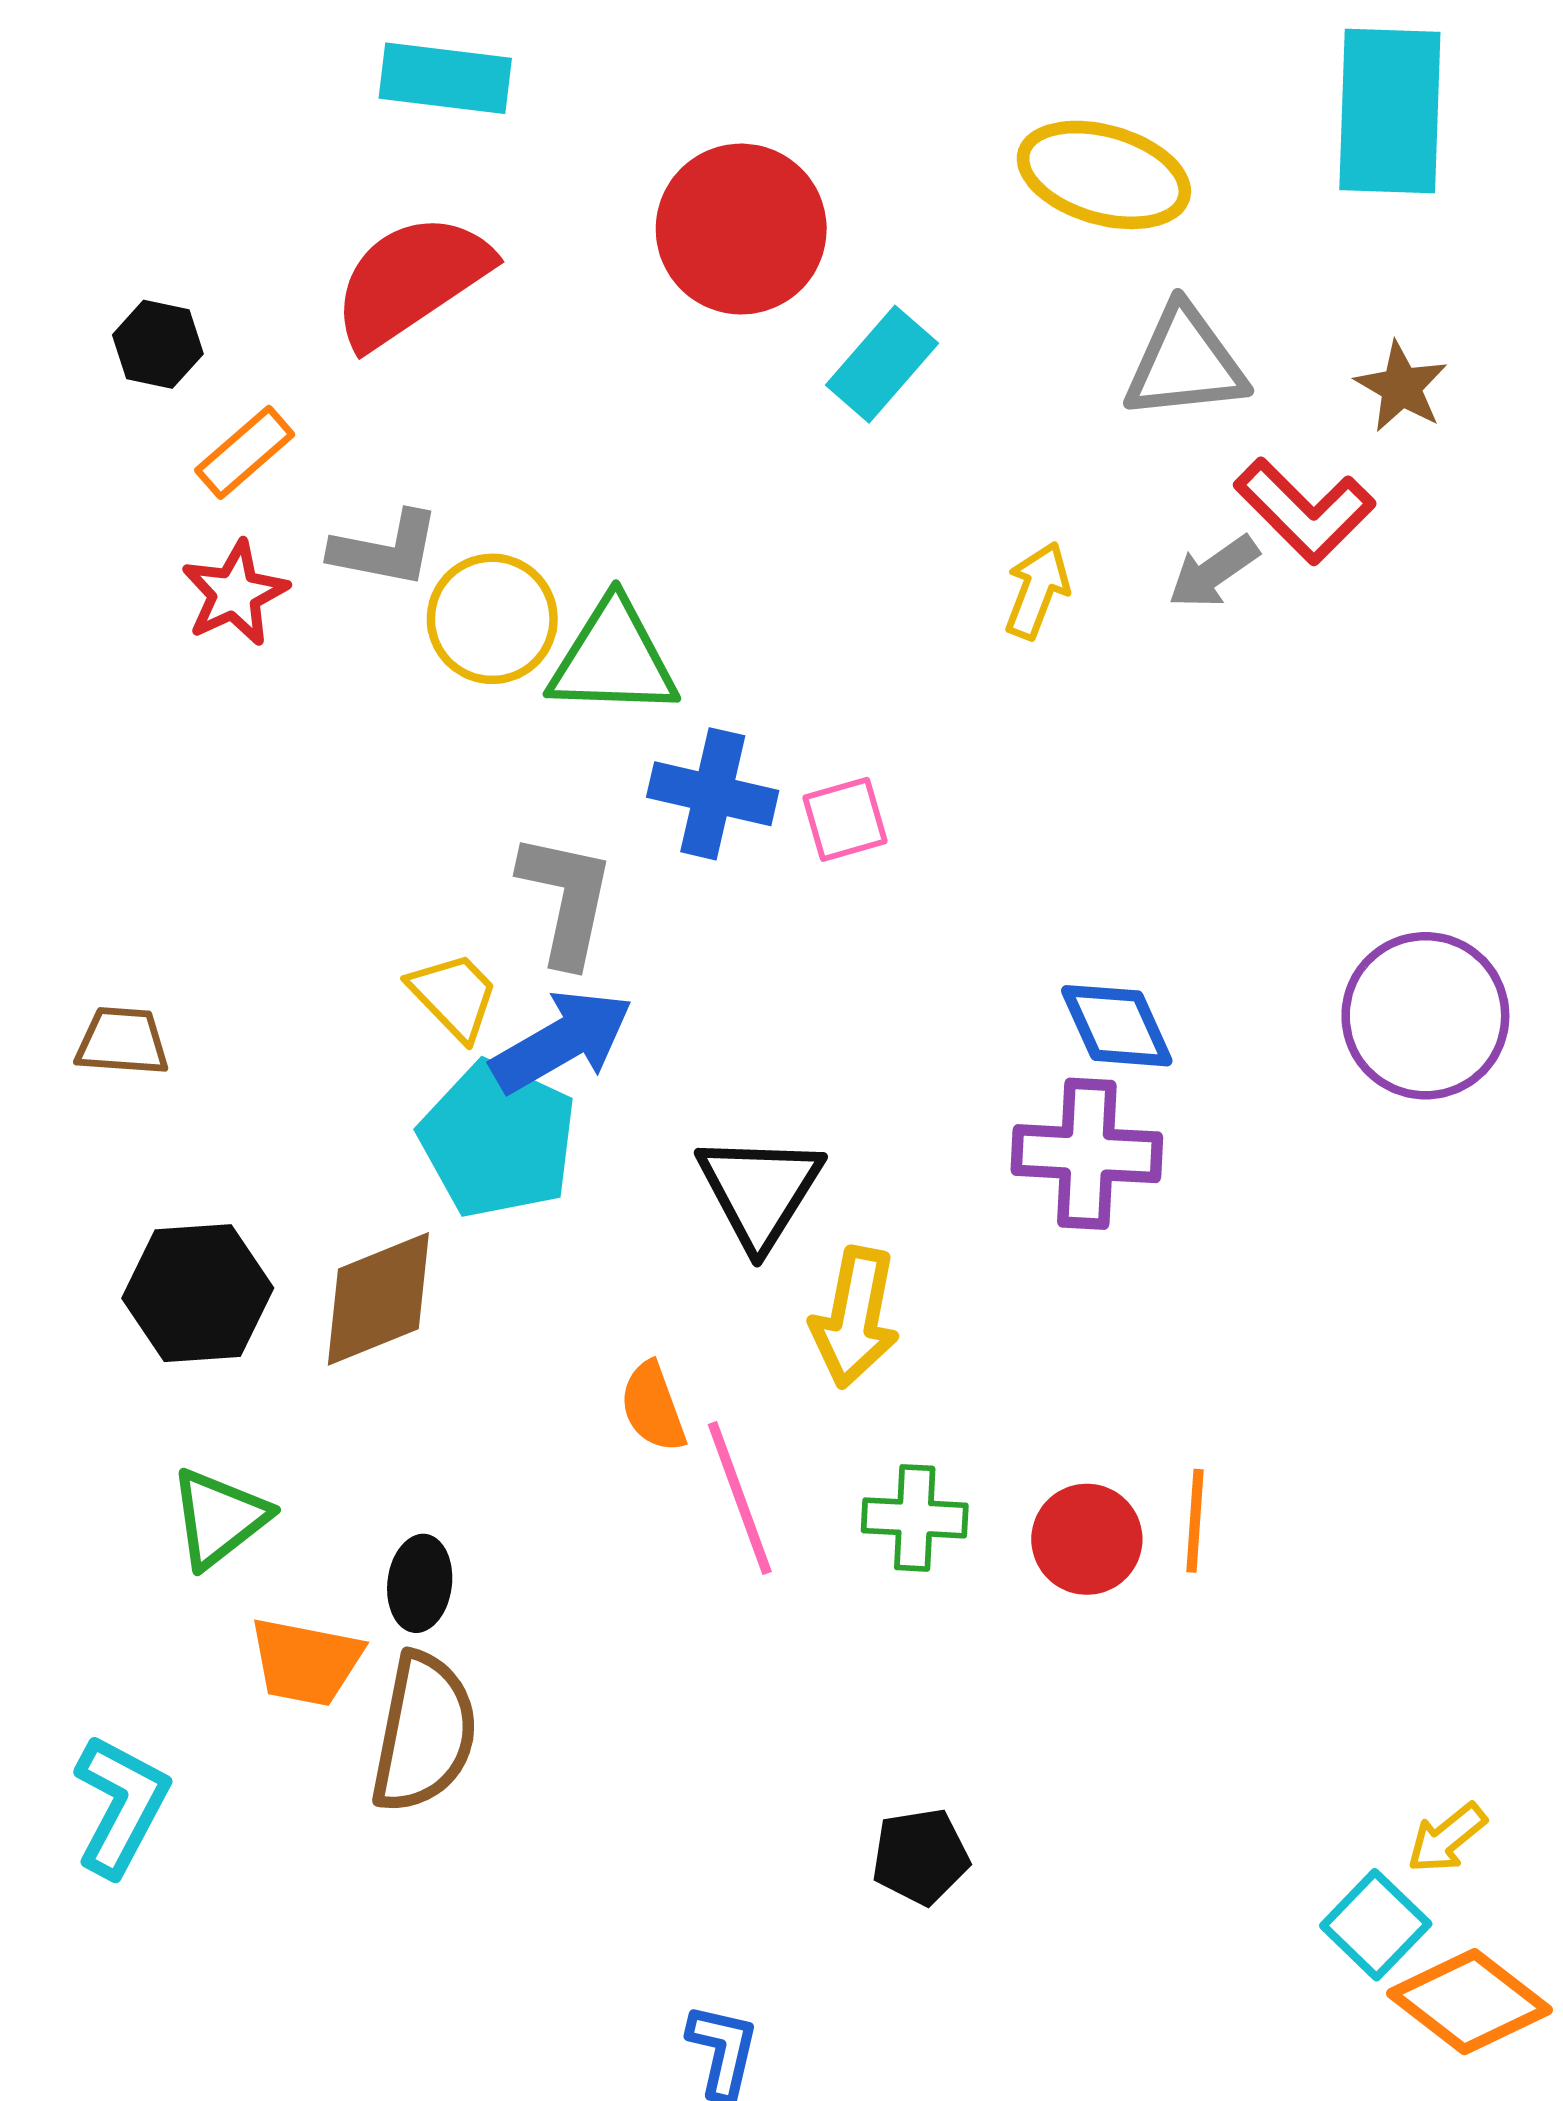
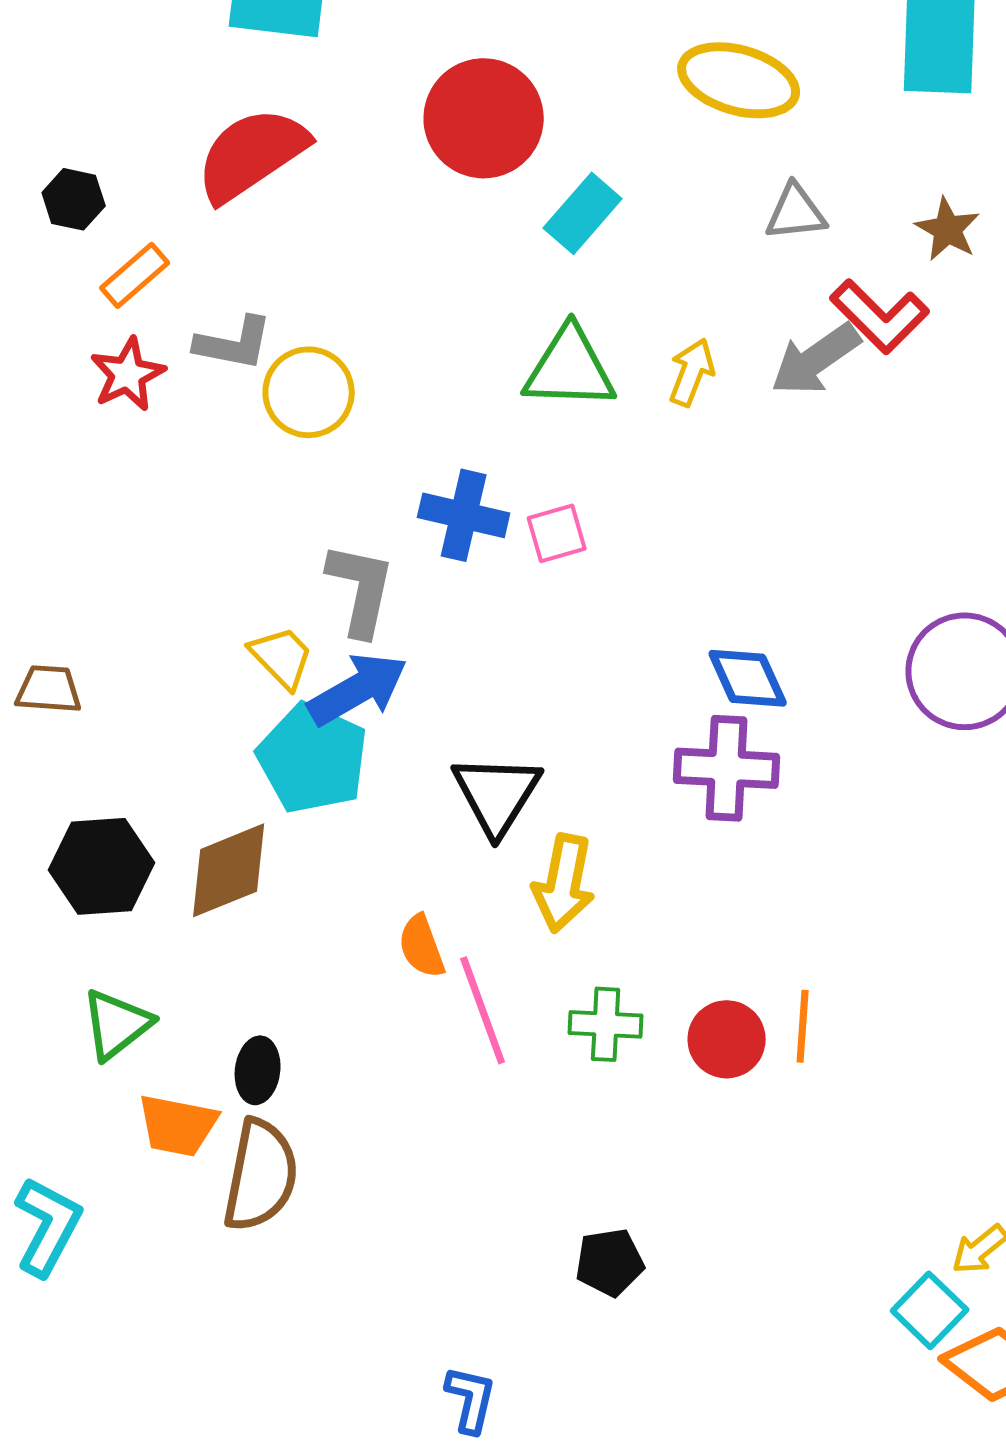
gray triangle: (1185, 363) -> (796, 212), size x0.7
gray arrow: (1213, 572) -> (816, 359), size x1.4
green triangle: (613, 659) -> (570, 368), moved

